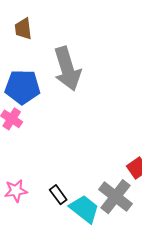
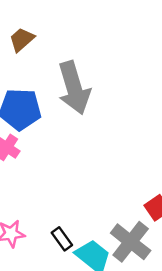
brown trapezoid: (23, 29) -> (22, 40), turned 55

